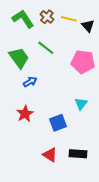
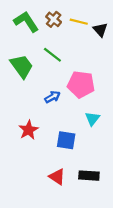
pink pentagon: (83, 62) -> (81, 84), moved
blue arrow: (30, 82) -> (52, 97), moved
blue square: (58, 123) -> (66, 140), turned 30

